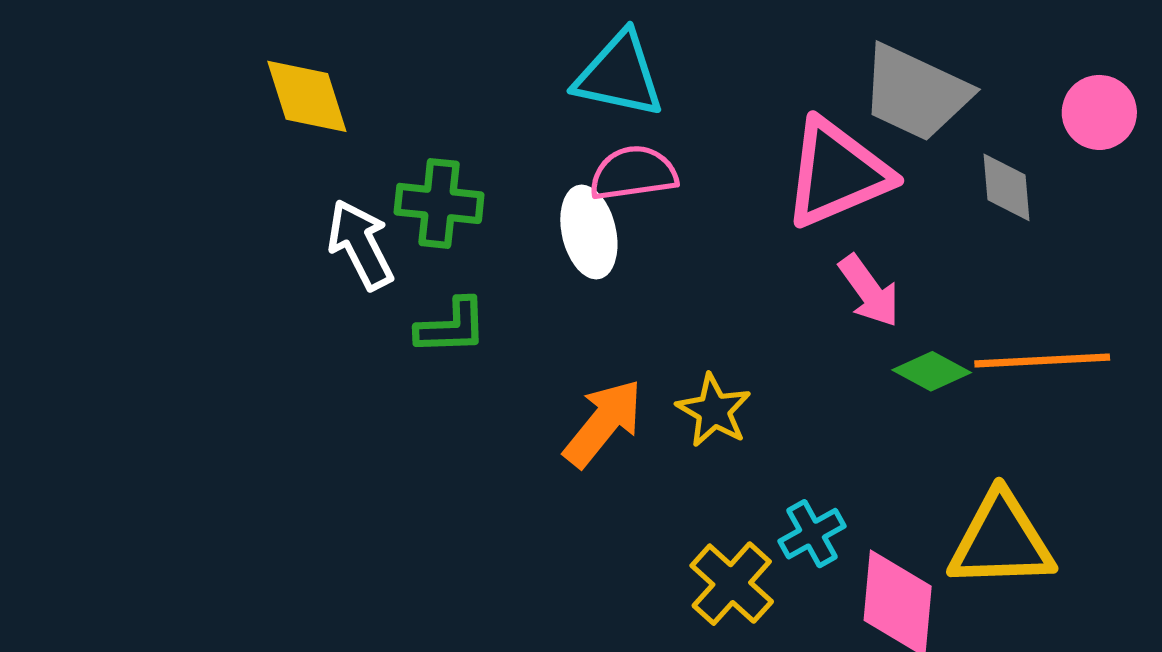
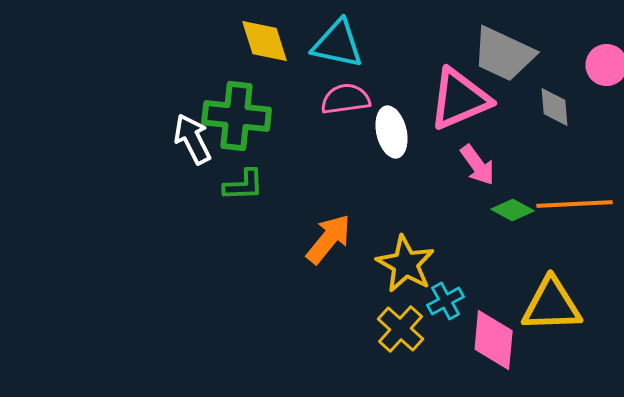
yellow diamond: (307, 96) -> (265, 41), moved
green cross: (439, 203) -> (237, 116), size x1.4
white ellipse: (589, 232) -> (392, 132), moved
yellow star: (714, 410) -> (406, 264), moved, size x1.4

